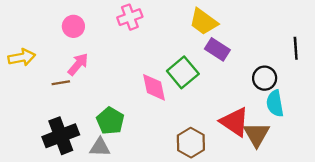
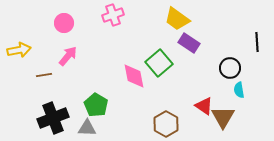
brown line: (61, 83) -> (44, 75), moved
cyan semicircle: (275, 103) -> (239, 90), size x0.7
red triangle: (235, 122) -> (204, 106), size x0.7

